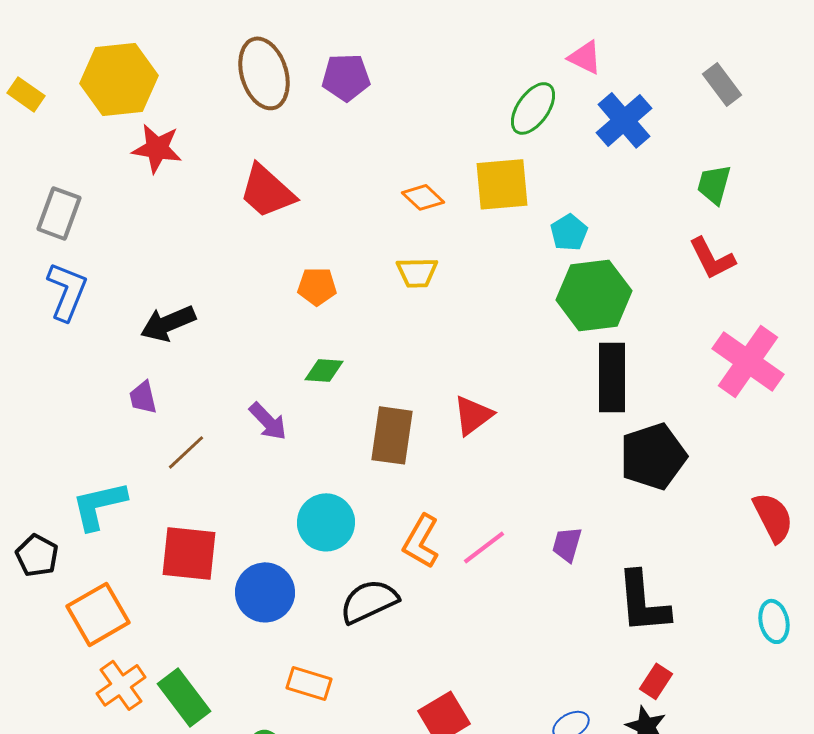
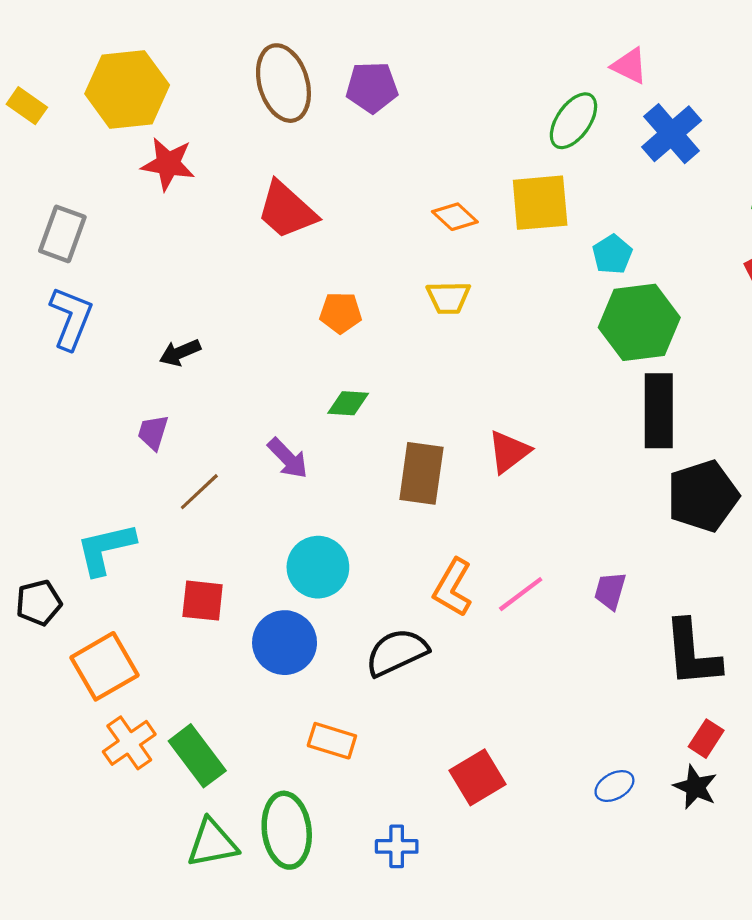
black arrow: (168, 323) -> (180, 353), size x0.7
purple trapezoid: (143, 397) -> (153, 432), turned 30
cyan circle: (326, 522) -> (318, 567), moved
red square: (189, 553) -> (203, 601), size x0.7
black pentagon: (37, 555) -> (39, 603), turned 30

